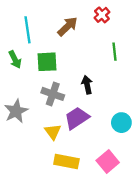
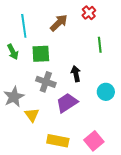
cyan circle: (121, 123) -> (106, 92), moved
yellow triangle: (53, 132) -> (32, 115), moved

